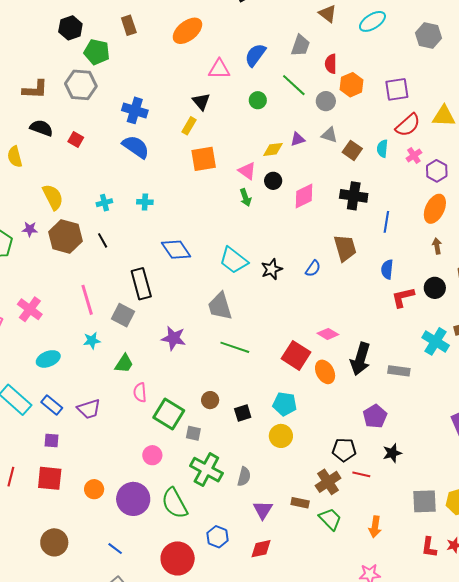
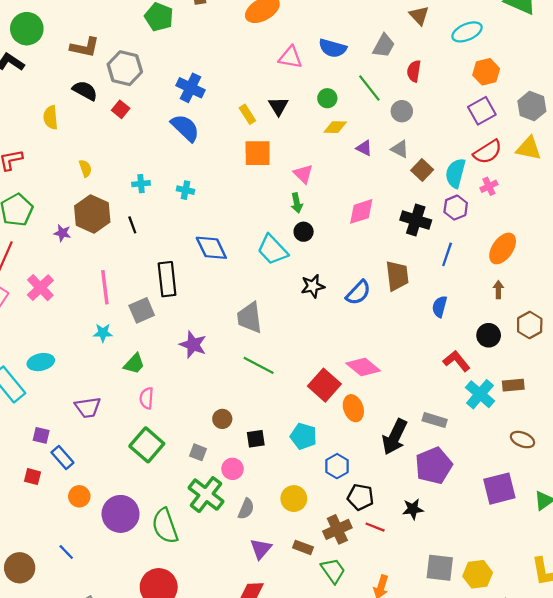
gray hexagon: (428, 35) -> (532, 106), moved
blue semicircle: (255, 55) -> (333, 48), turned -120
gray hexagon: (81, 85) -> (125, 68), moved
orange hexagon: (351, 85) -> (486, 72), moved
purple square: (397, 89) -> (482, 111), turned -30
black triangle: (201, 101) -> (278, 106), moved
yellow rectangle: (189, 126) -> (247, 114), turned -72
purple triangle: (298, 139) -> (364, 148), turned 35
yellow diamond: (273, 149) -> (335, 127), moved
cyan semicircle: (382, 149) -> (456, 173), size x1.5
purple hexagon: (437, 171) -> (456, 208), moved
black circle: (273, 181) -> (304, 232), moved
yellow semicircle: (53, 197) -> (85, 168), size x0.6
purple star: (30, 229) -> (62, 233), moved
cyan trapezoid: (234, 260) -> (273, 250), moved
blue semicircle: (313, 268) -> (358, 293), size x1.4
red L-shape: (403, 297) -> (456, 361), moved, turned 55
gray square: (123, 315) -> (142, 310), turned 30
pink diamond: (328, 334) -> (363, 367), size x1.4
cyan ellipse: (48, 359) -> (41, 362), moved
black arrow: (360, 359) -> (395, 437), moved
blue rectangle: (52, 405) -> (62, 458), moved
green square: (169, 414) -> (147, 445), moved
purple pentagon: (375, 416) -> (434, 466), moved, size x1.4
yellow circle: (281, 436) -> (294, 499), moved
pink circle: (152, 455) -> (233, 469), moved
red square: (50, 478) -> (32, 477), size x0.6
blue hexagon: (218, 537) -> (337, 466), moved
brown circle: (54, 542) -> (20, 568), moved
blue line: (115, 549) -> (66, 552), moved

